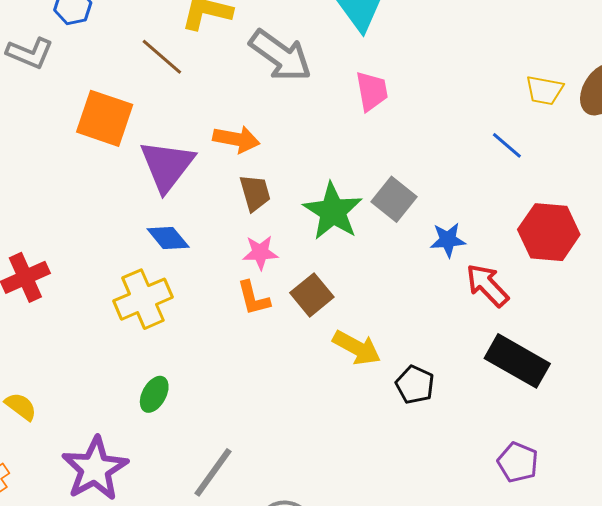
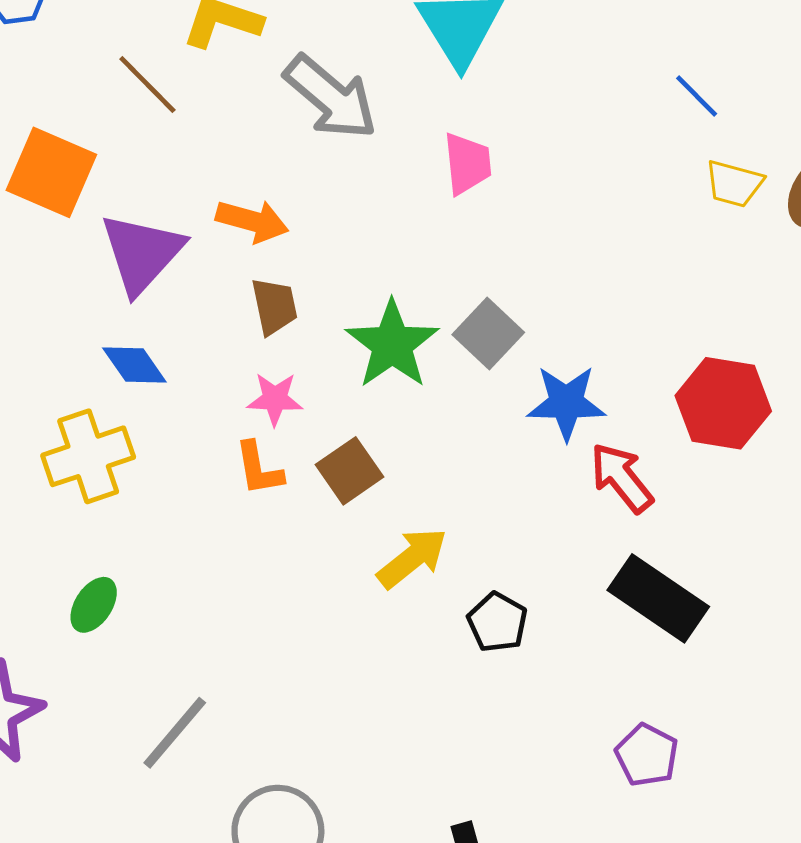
blue line: (507, 145) -> (697, 96), moved
blue star: (448, 240) -> (566, 403), size x1.4
yellow arrow: (357, 348) -> (412, 558), turned -72

